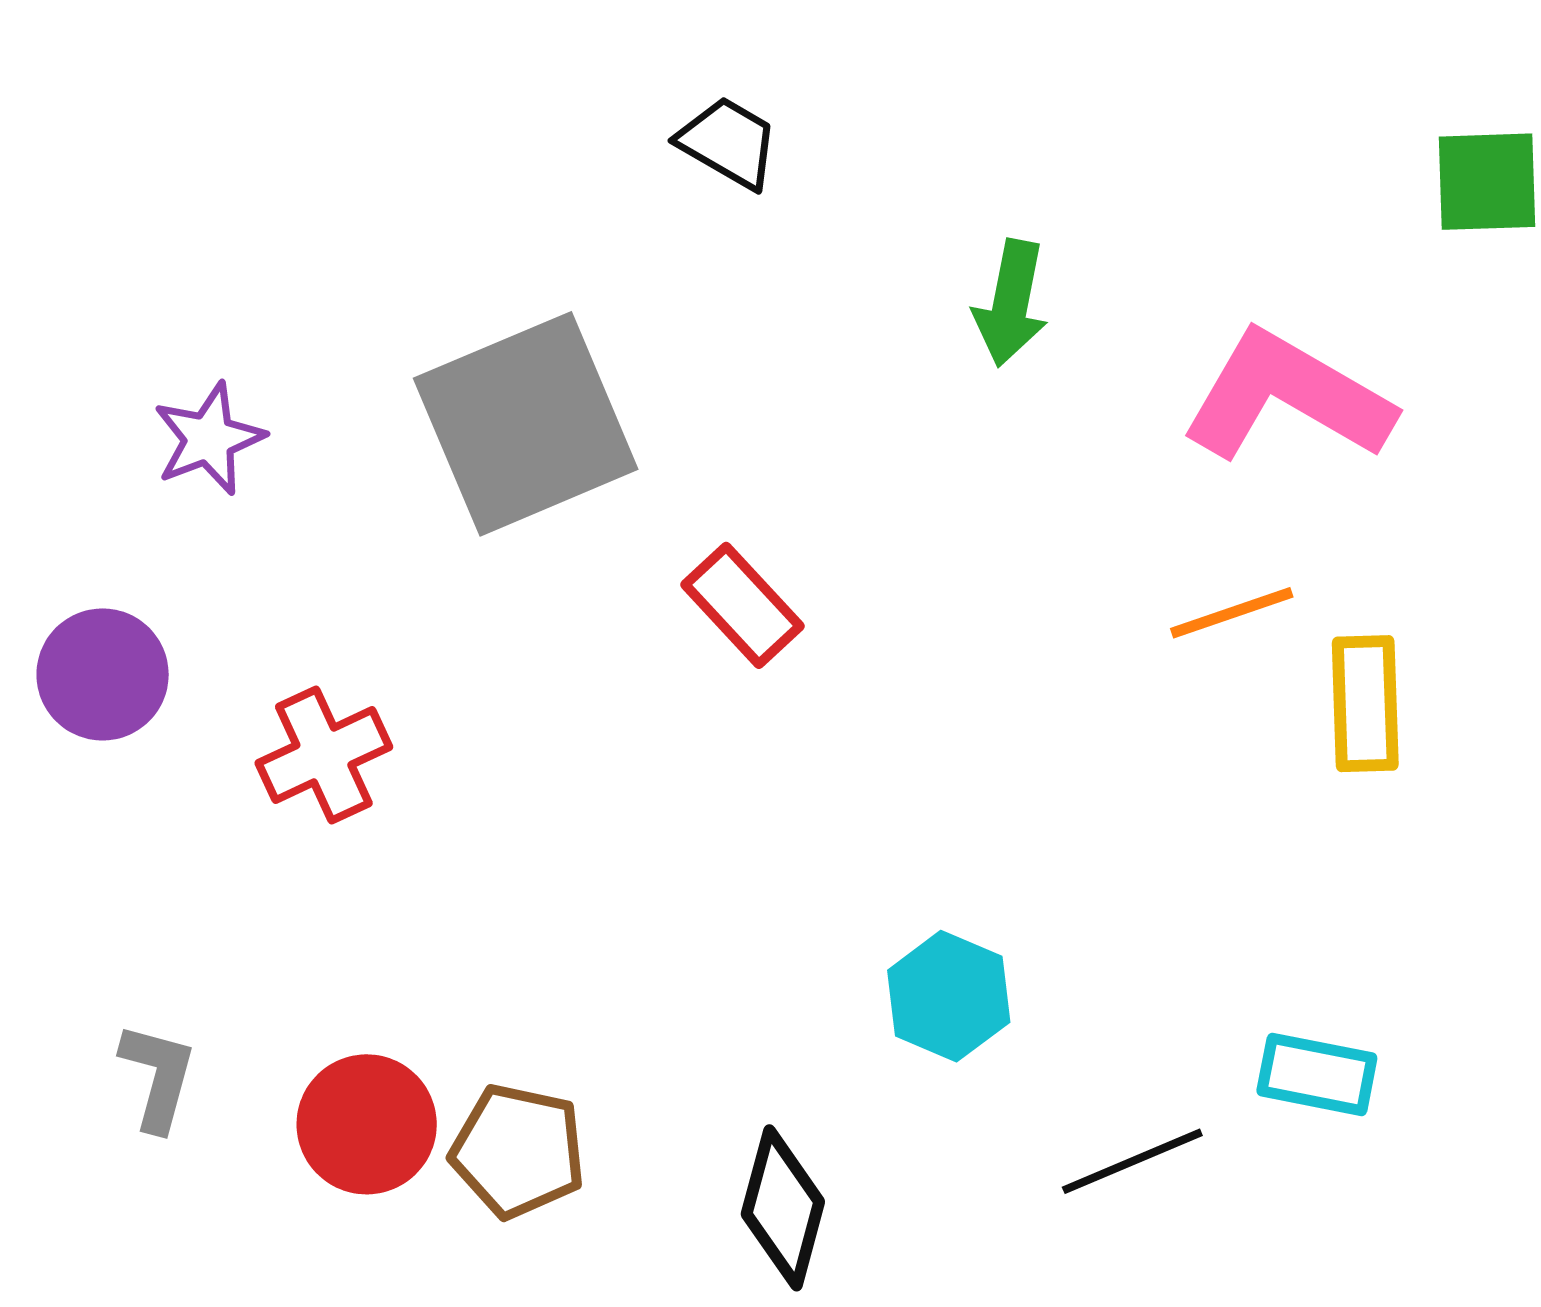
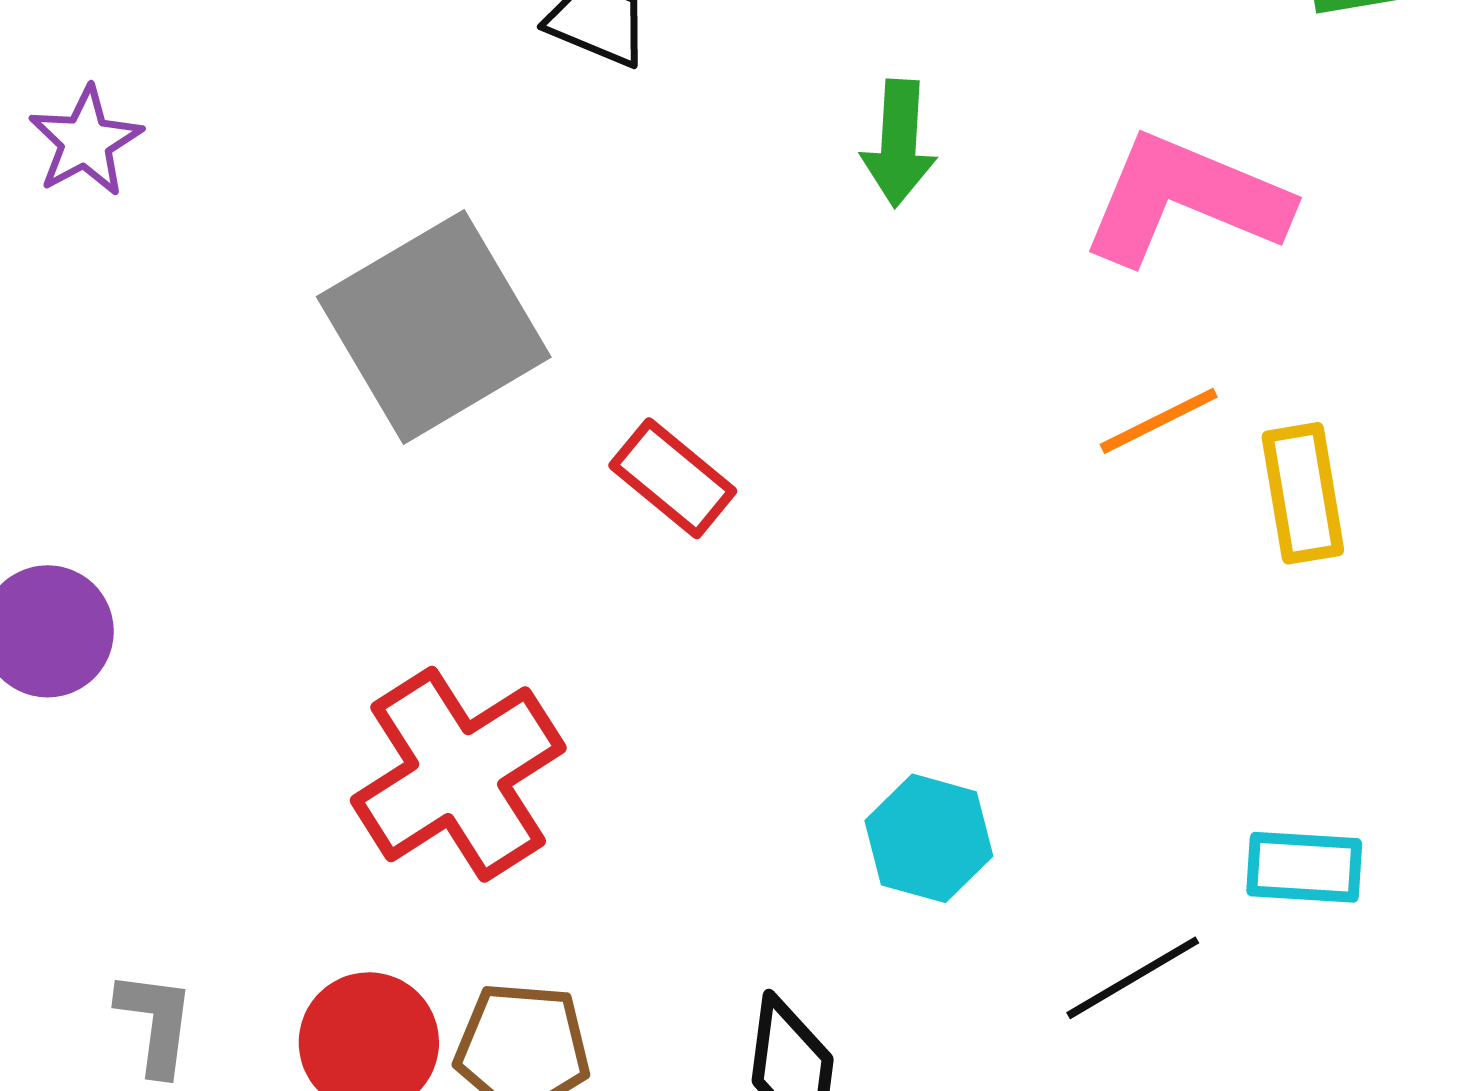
purple star: (209, 439) -> (86, 141), moved
red cross: (324, 755) -> (458, 774), moved, size x1.6

